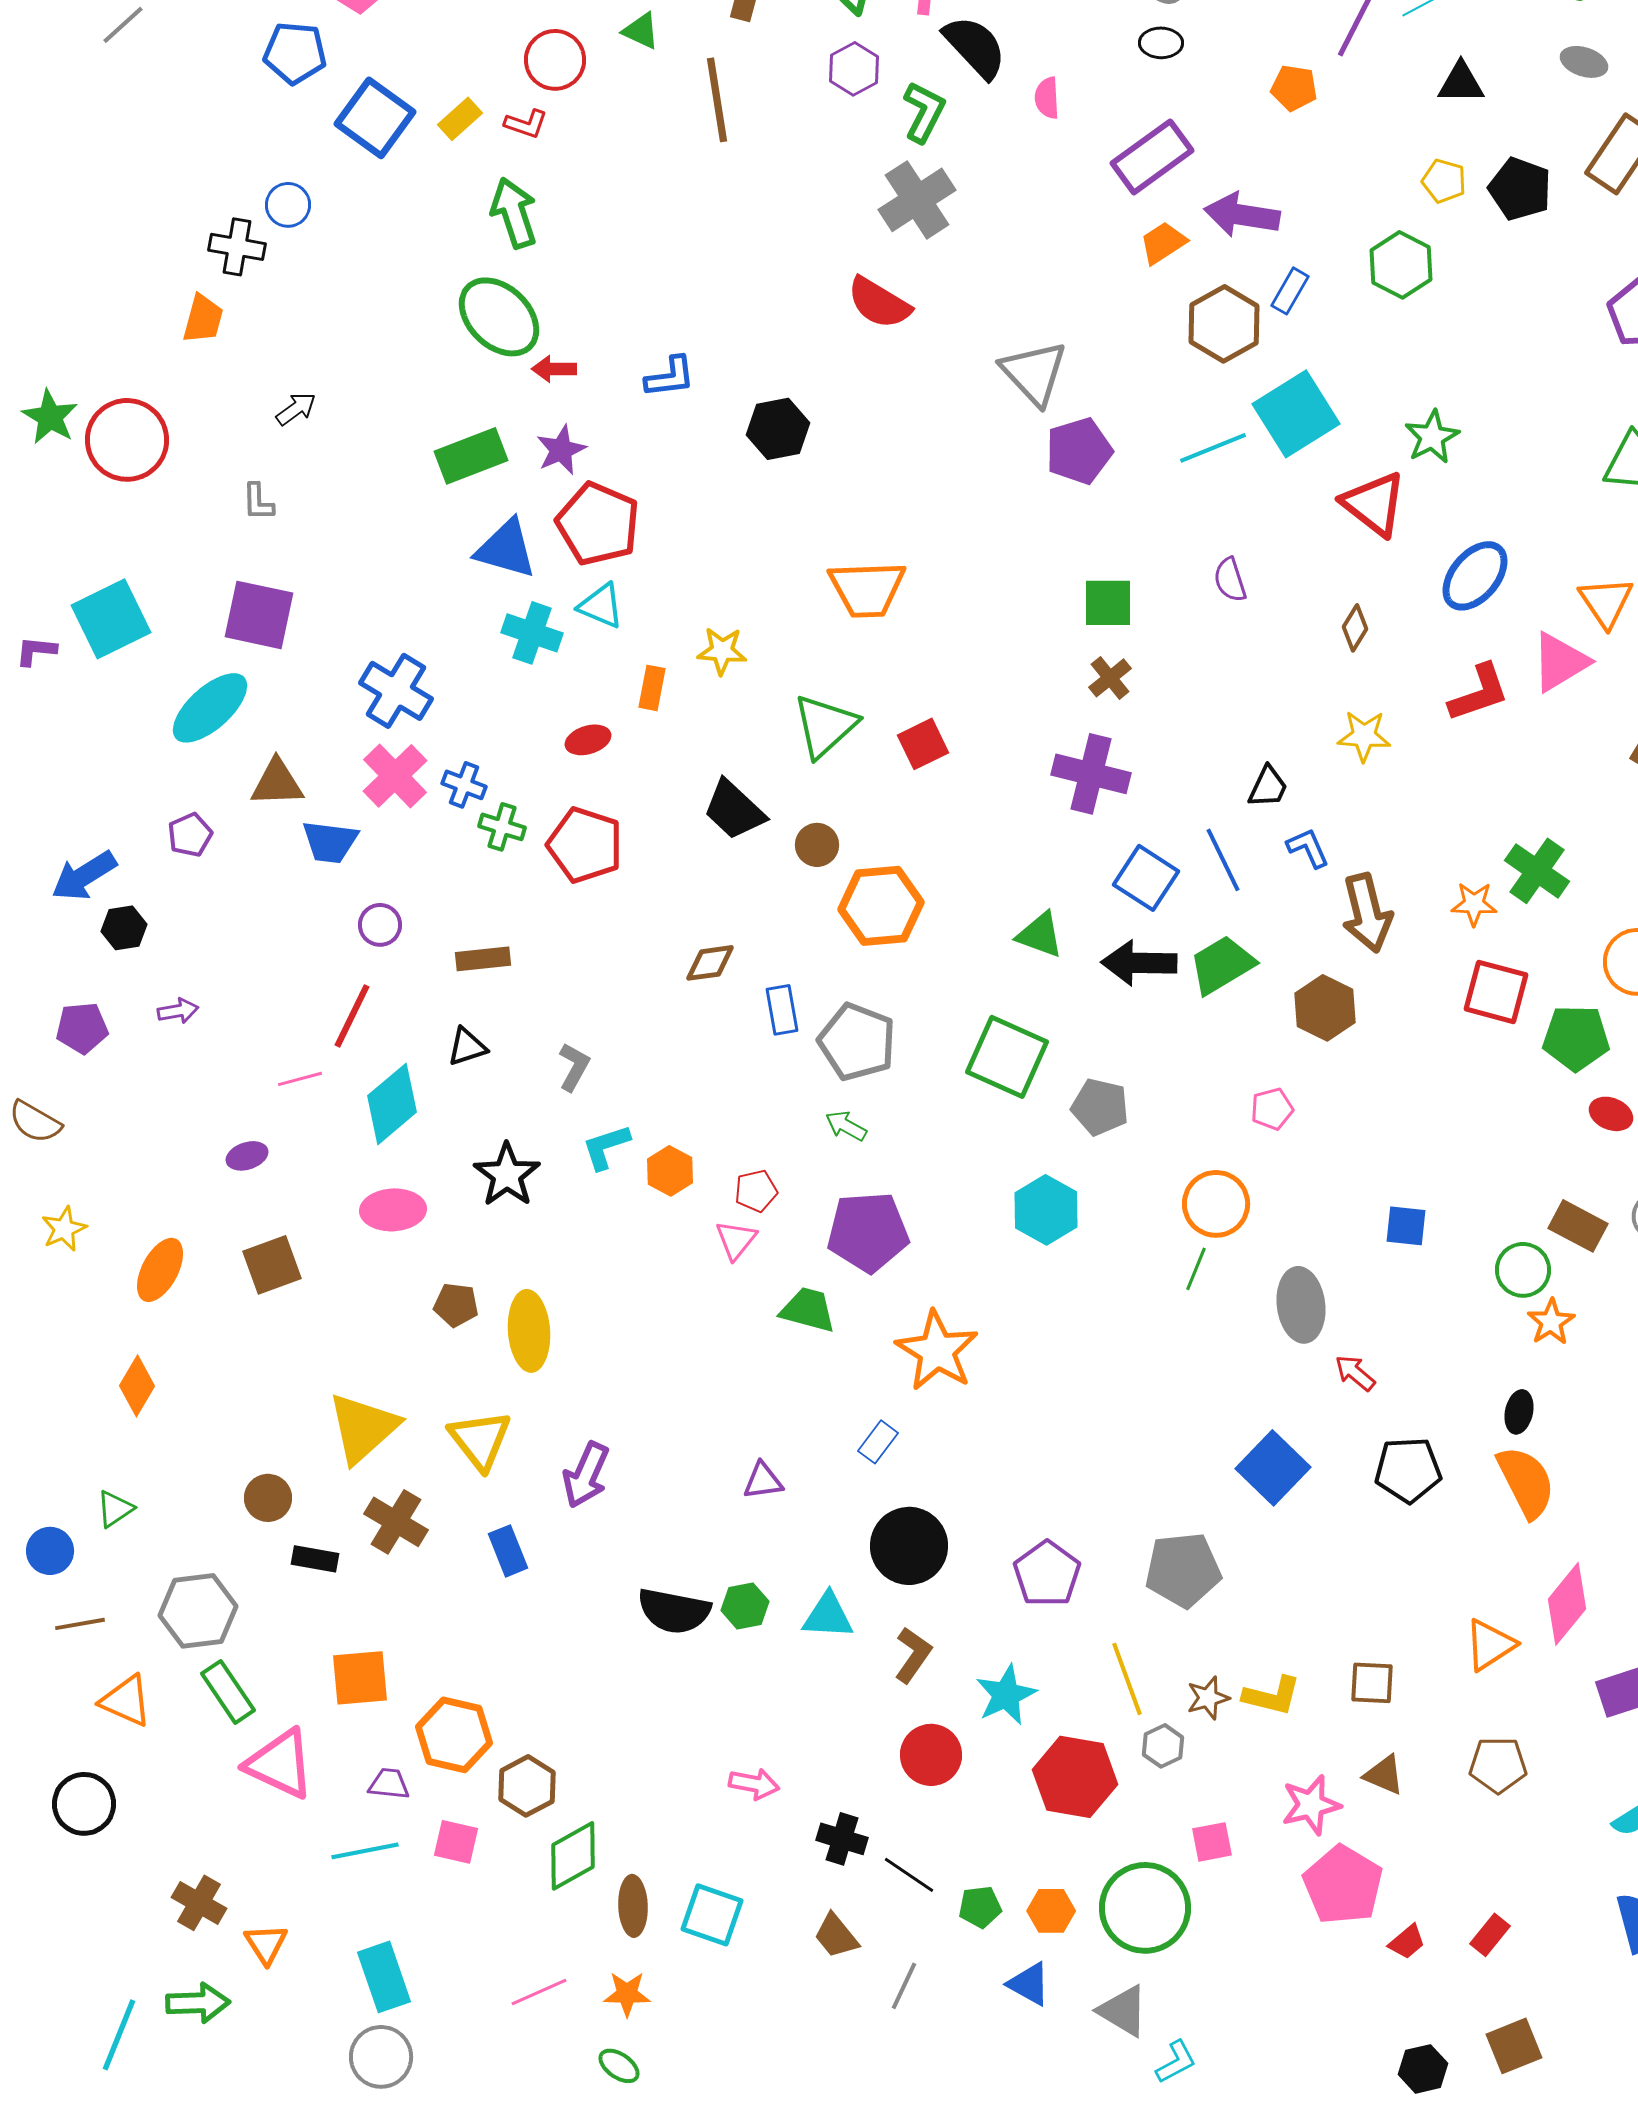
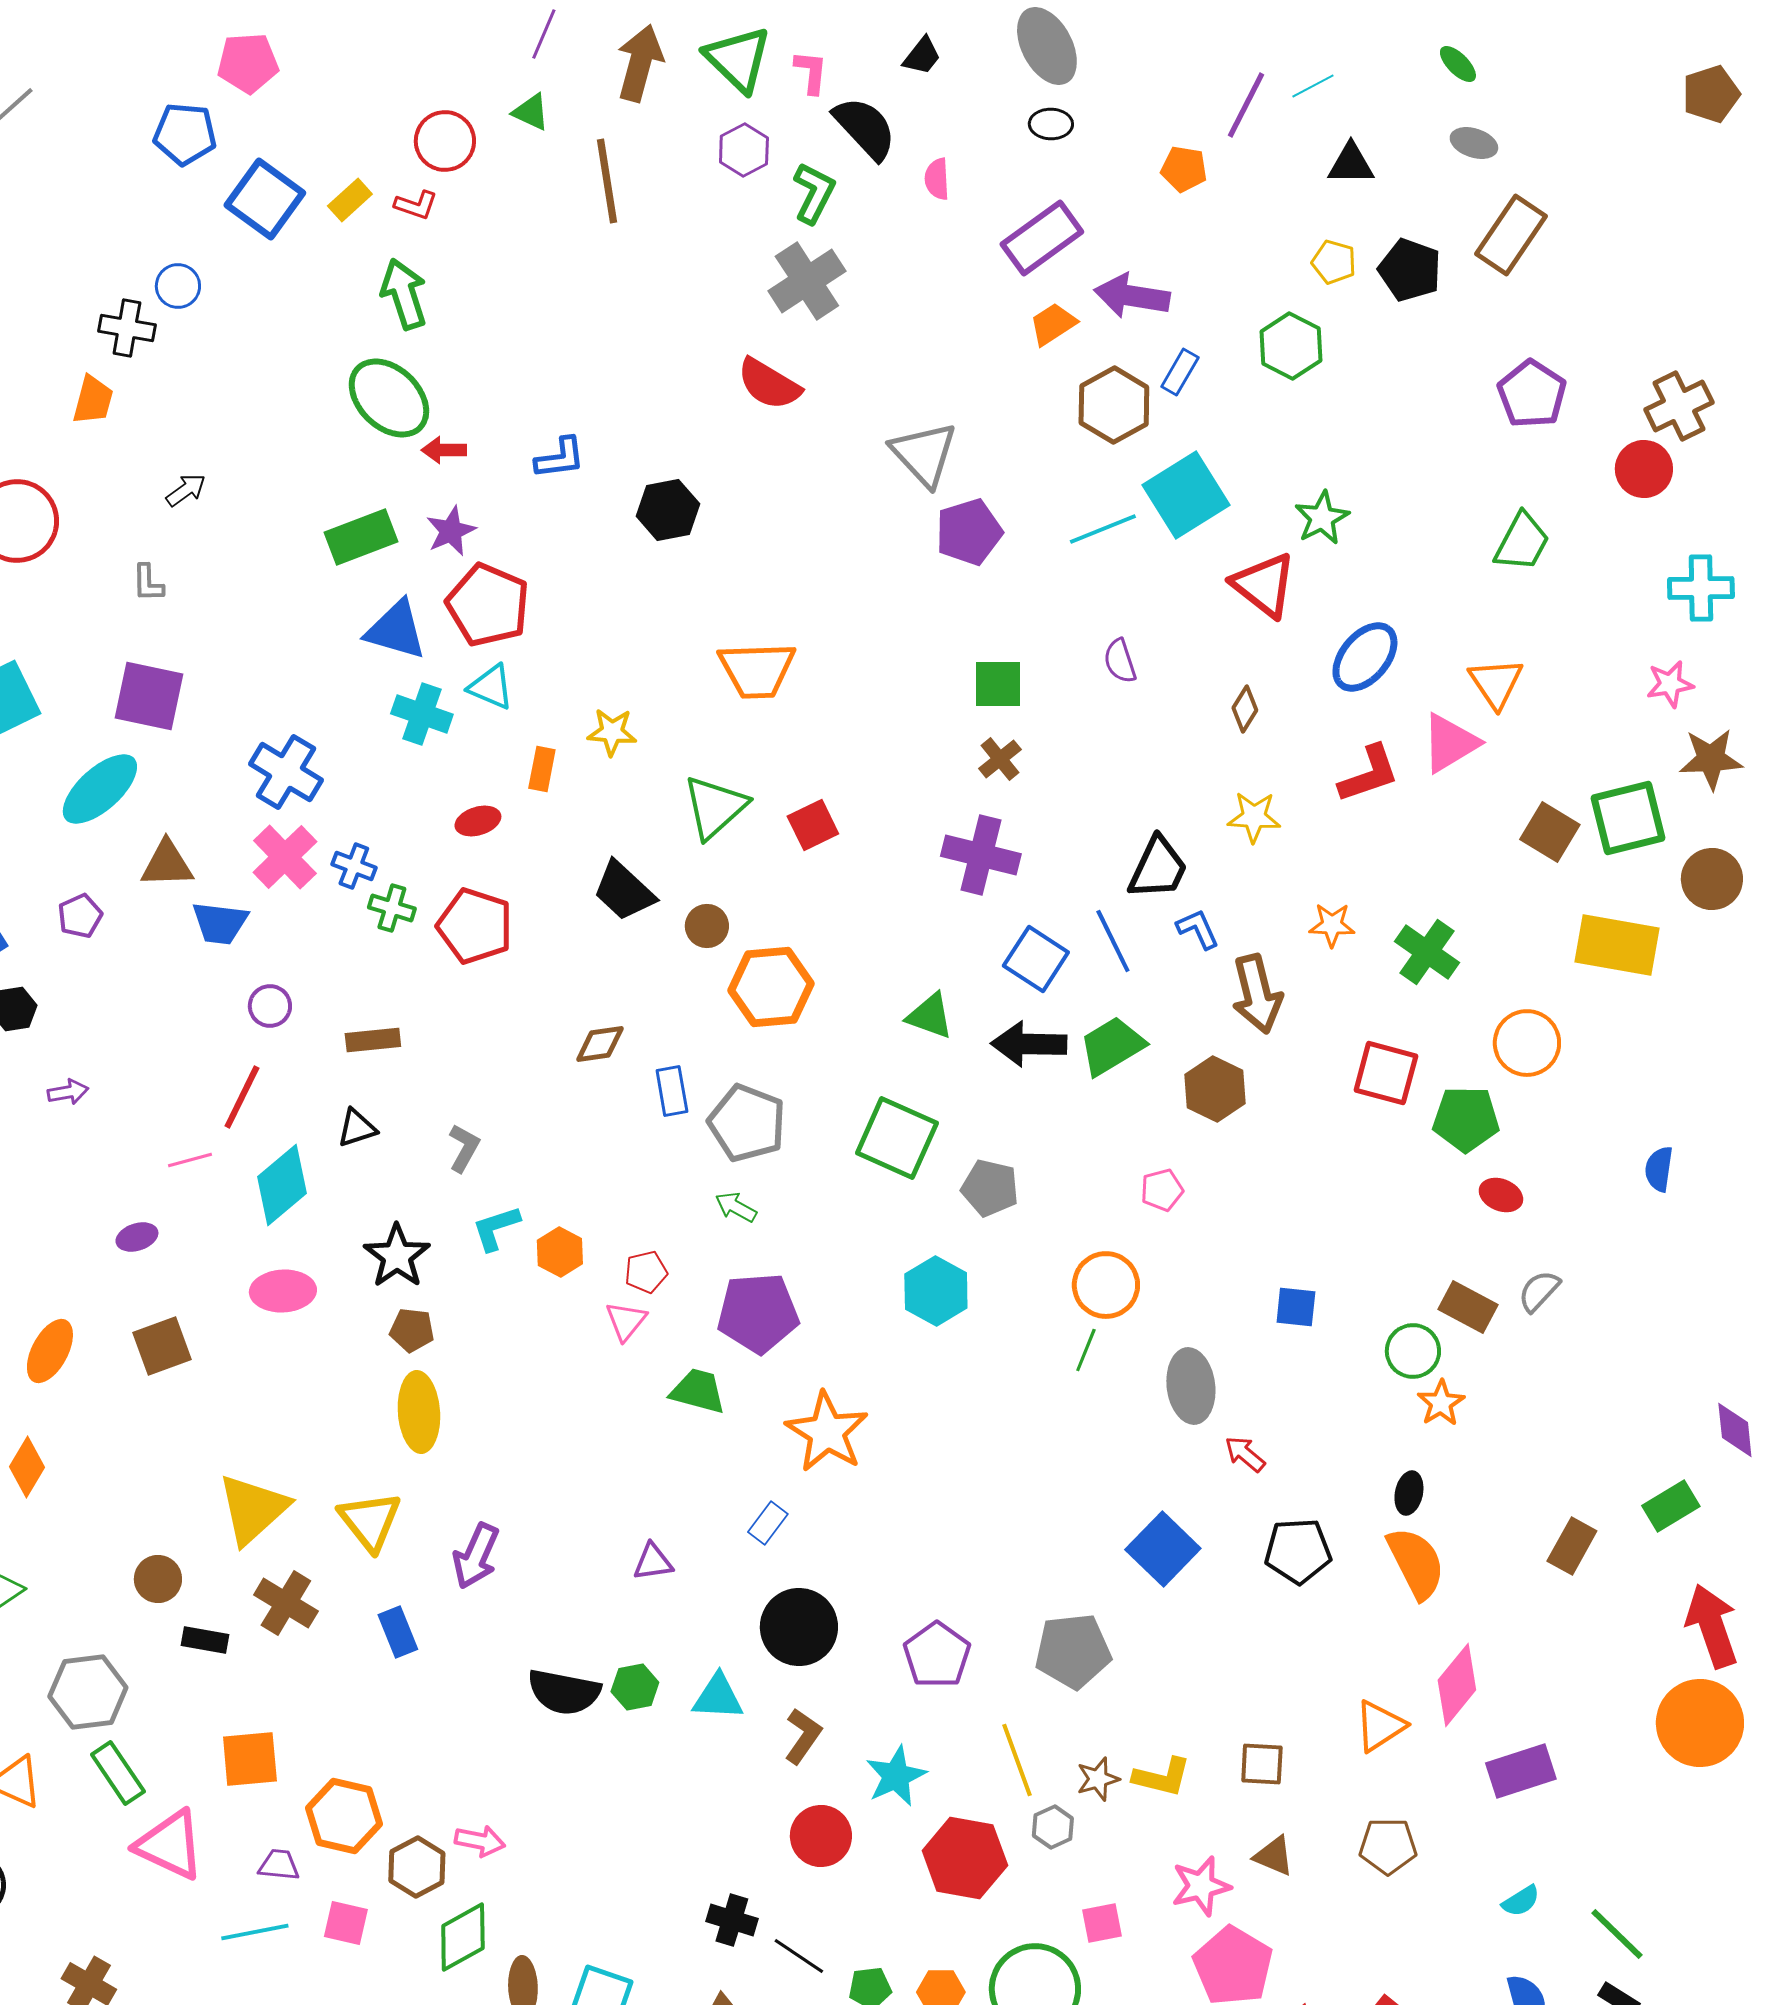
black trapezoid: (1268, 787) -> (1158, 868), size x1.5
orange star: (1474, 904) -> (1332, 925), moved
brown pentagon: (456, 1305) -> (412, 1330), moved
pink arrow: (754, 1784) -> (480, 1841), moved

